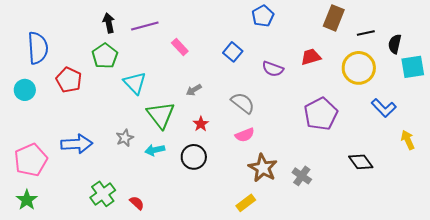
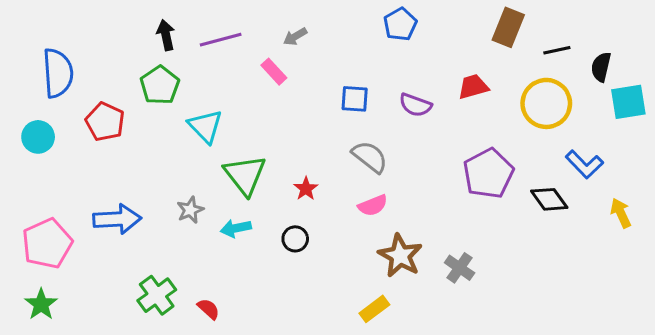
blue square: (233, 52) -> (355, 99), moved, turned -36
gray arrow: (194, 90) -> (295, 37), moved
black circle: (194, 157) -> (295, 239), size x0.7
black diamond: (361, 162) -> (549, 199), moved

